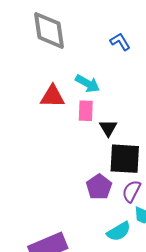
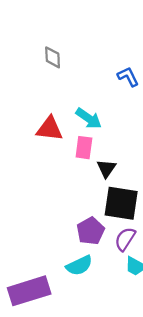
gray diamond: (49, 30) -> (53, 57), size x0.5
cyan semicircle: (119, 231) -> (79, 265), moved

